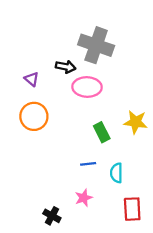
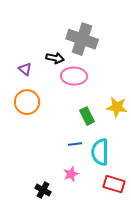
cyan semicircle: (116, 173) -> (100, 152), size x1.5
red rectangle: (132, 209) -> (114, 184), turned -70

